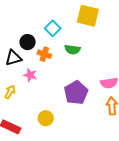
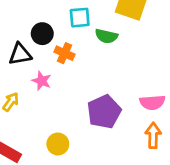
cyan square: (53, 28) -> (80, 18), turned 35
green semicircle: (72, 50) -> (106, 36), moved

